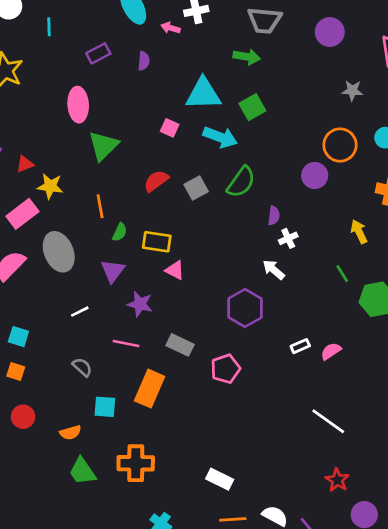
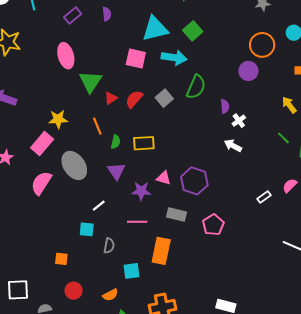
pink square: (170, 128) -> (136, 59), size x1.5
red triangle: (25, 164) -> (111, 98), moved
pink triangle: (175, 270) -> (164, 178), moved
purple hexagon: (245, 308) -> (194, 181), moved
cyan square: (18, 337) -> (87, 229), moved
pink semicircle: (331, 351) -> (290, 186), moved
gray semicircle: (82, 367) -> (109, 246), turned 70

